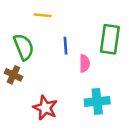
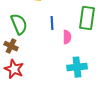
red star: (45, 108) -> (14, 69), moved

